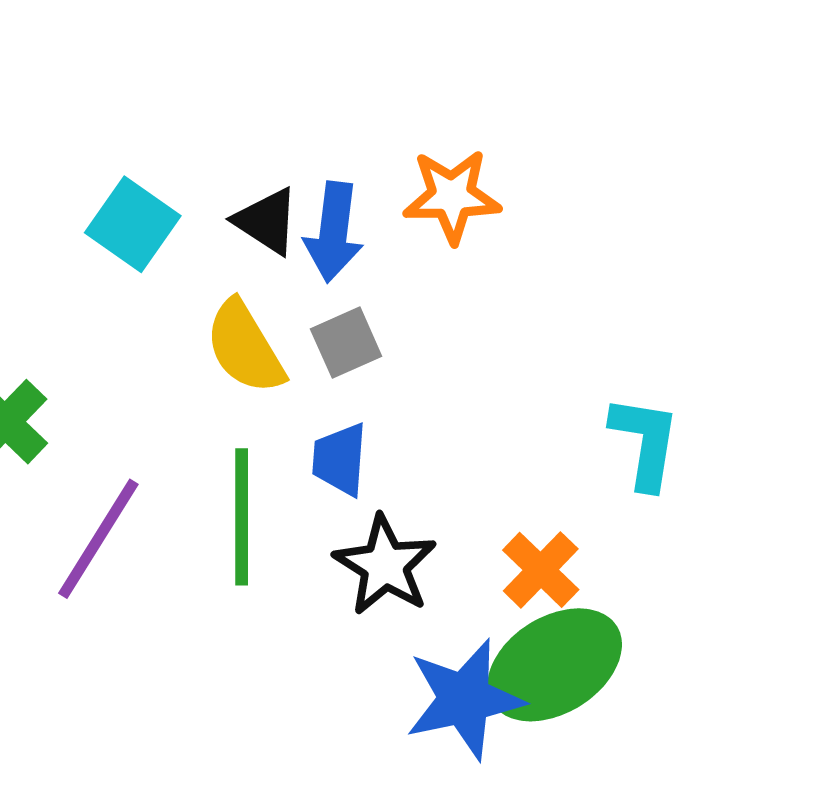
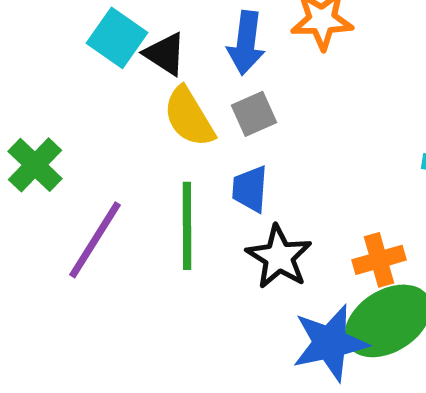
black triangle: (267, 221) -> (165, 54), moved
orange cross: (541, 570) -> (379, 260), turned 30

